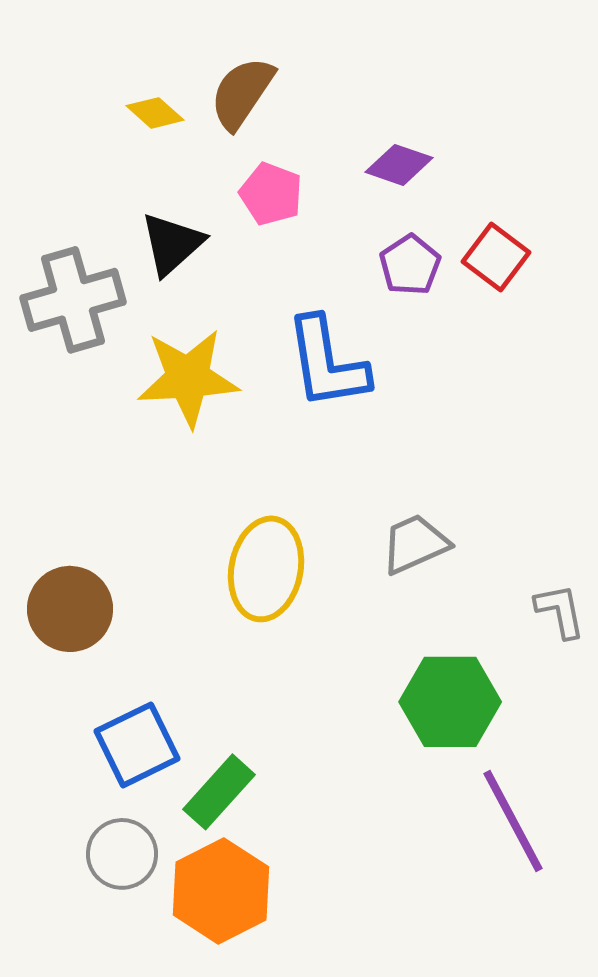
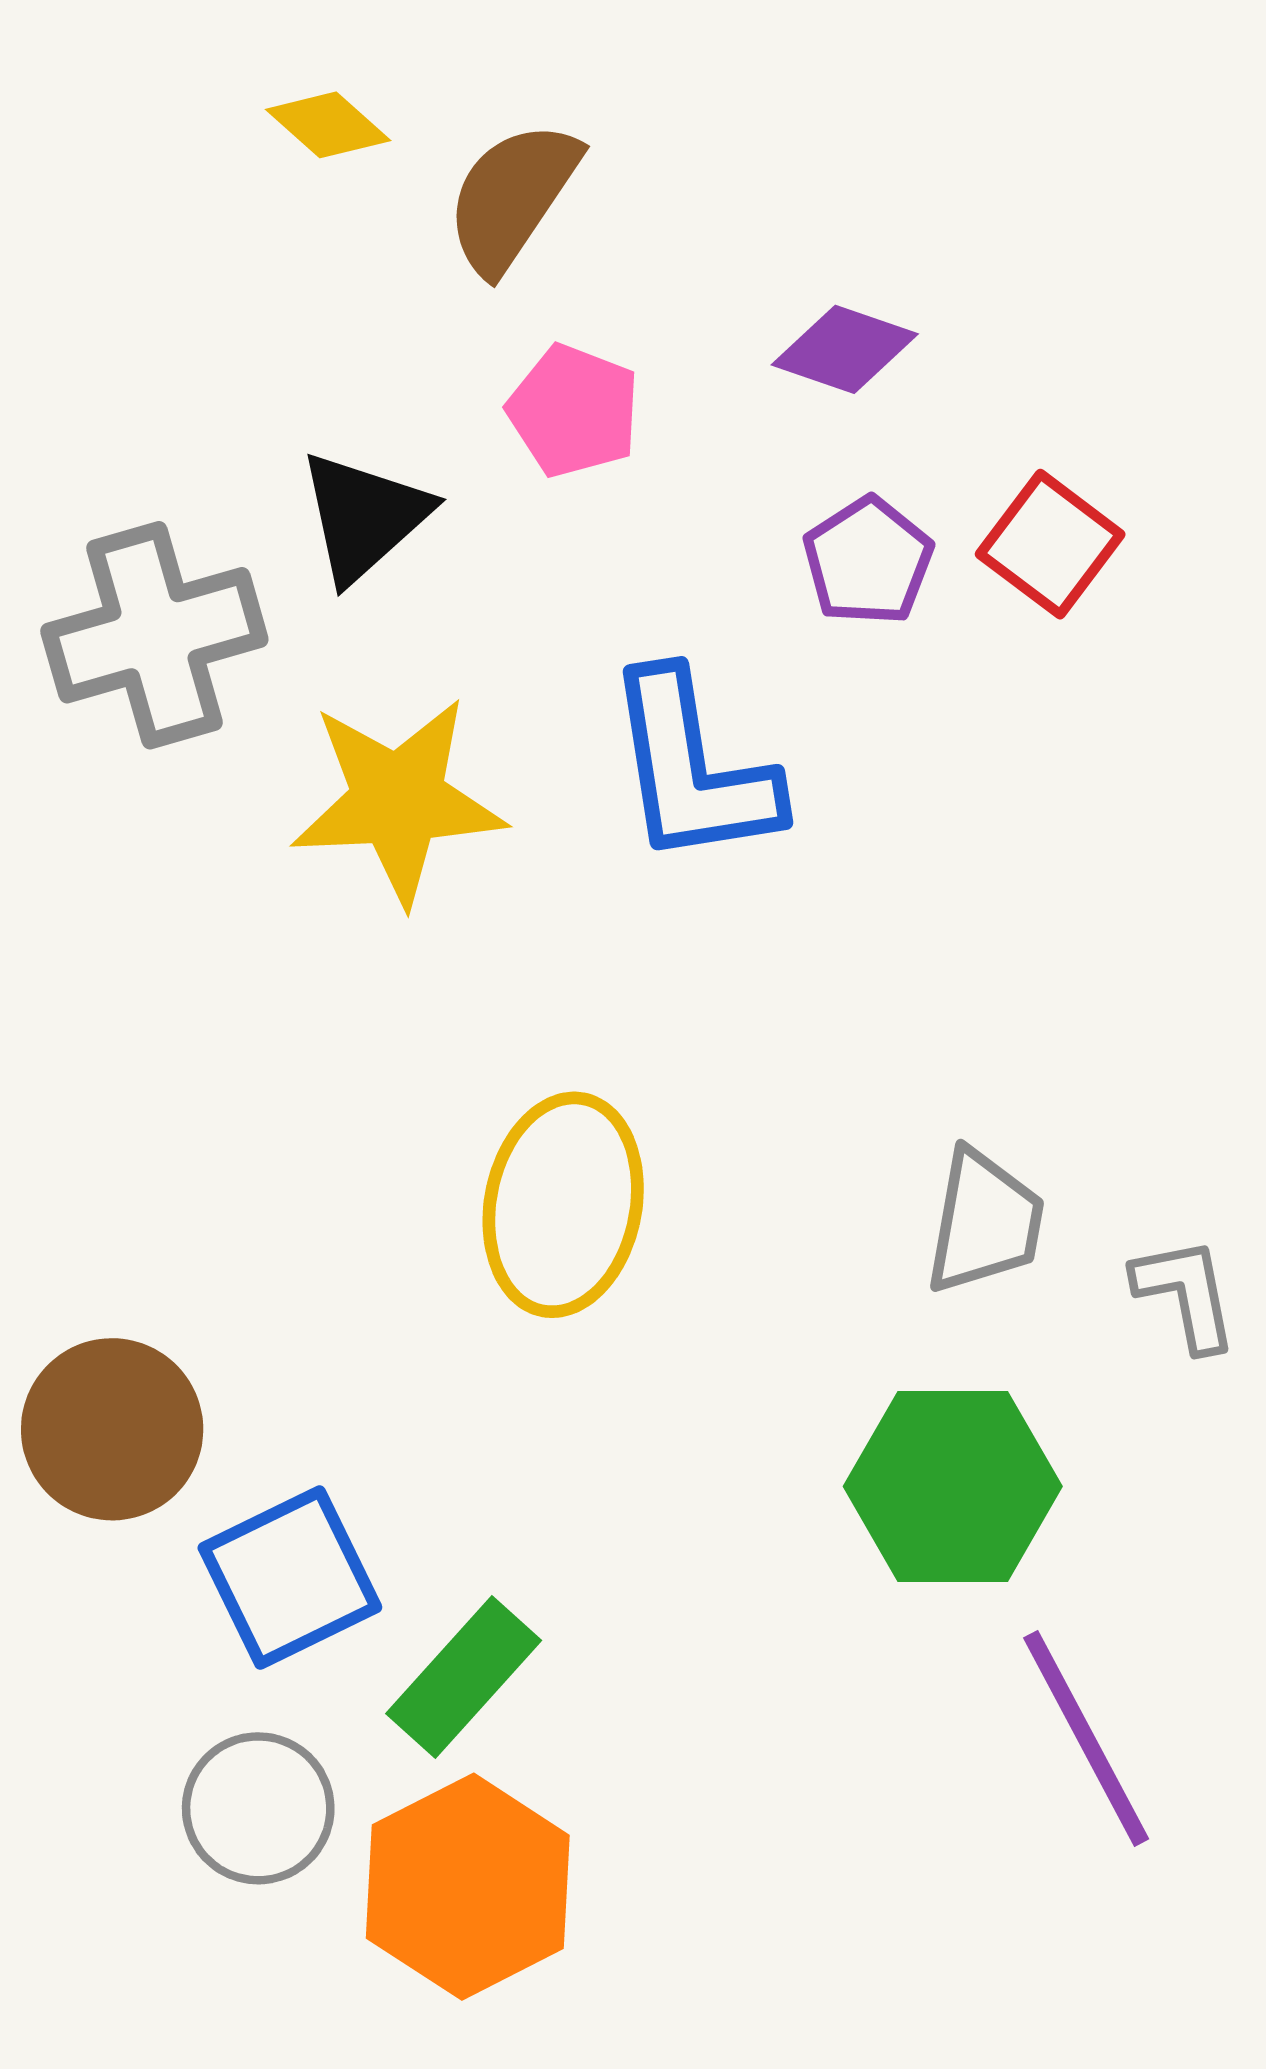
yellow diamond: (155, 113) -> (328, 125), moved
gray trapezoid: (415, 544) -> (985, 1222), moved, turned 124
brown circle: (70, 609) -> (112, 1429), moved

